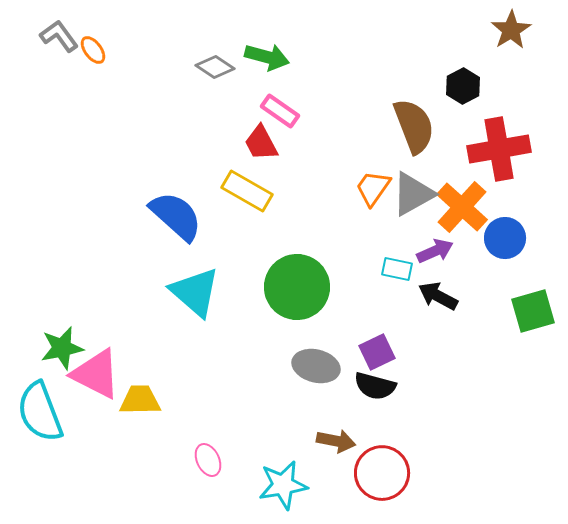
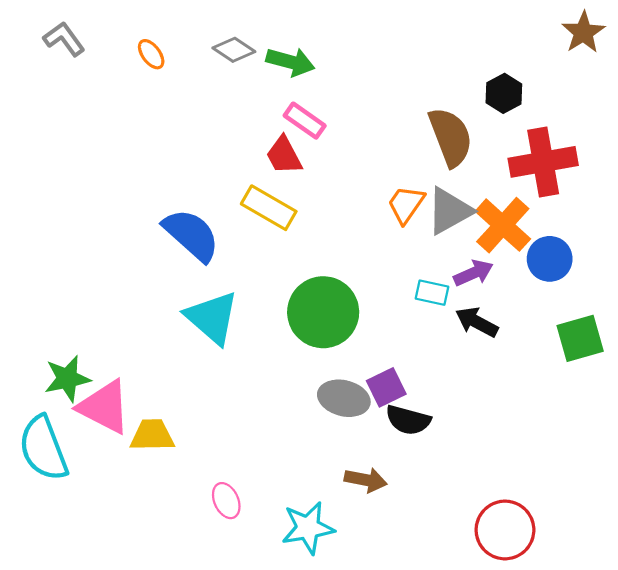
brown star: (511, 30) -> (583, 32), moved
orange ellipse: (93, 50) -> (151, 54), moved
gray diamond: (215, 67) -> (234, 50), moved
purple square: (377, 352) -> (386, 387), moved
red circle: (382, 473) -> (505, 530), moved

